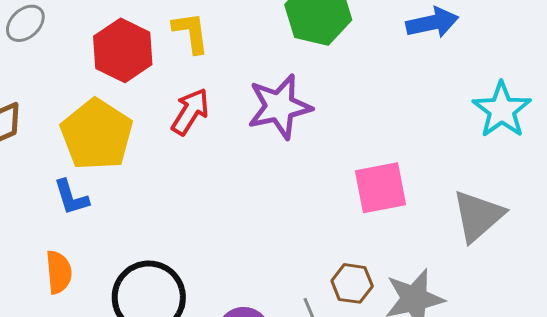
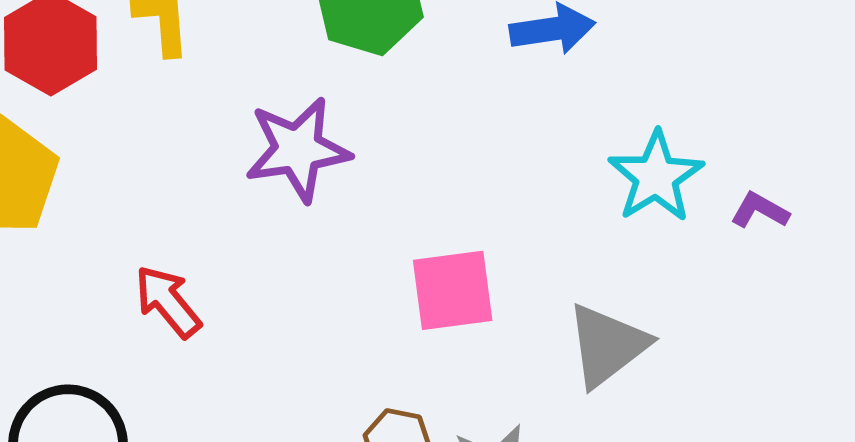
red arrow: (190, 112) -> (168, 302), moved, turned -75

